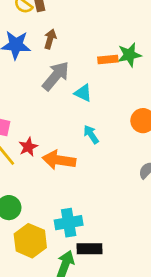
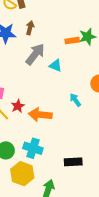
cyan arrow: (91, 134) -> (75, 100), moved
cyan cross: (69, 223) -> (33, 148), moved, turned 30
black rectangle: (89, 249) -> (73, 162), moved

